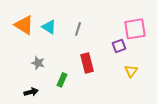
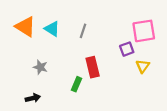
yellow triangle: (131, 71) -> (143, 66), moved
green rectangle: (62, 80) -> (77, 84), moved

